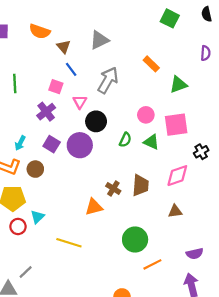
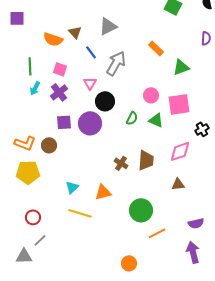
orange semicircle: (40, 31) -> (53, 39), moved
blue line: (71, 69) -> (91, 52), moved
pink square: (56, 87) -> (60, 69), moved
cyan arrow: (20, 143) -> (35, 88), moved
purple square: (52, 144) -> (64, 122), turned -35
orange triangle: (94, 207) -> (103, 192), moved
cyan triangle: (37, 217) -> (72, 187), moved
red circle: (18, 226) -> (33, 217), moved

